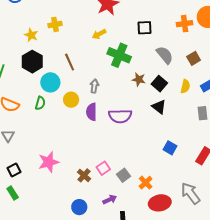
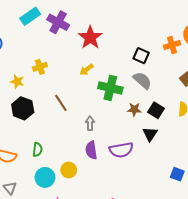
black square: (144, 28) -> (141, 56), moved, turned 35
gray semicircle: (165, 55) -> (142, 80), moved
cyan circle: (50, 82) -> (45, 177), moved
yellow circle: (71, 100) -> (69, 170), moved
black triangle: (159, 107) -> (150, 134), moved, turned 35

